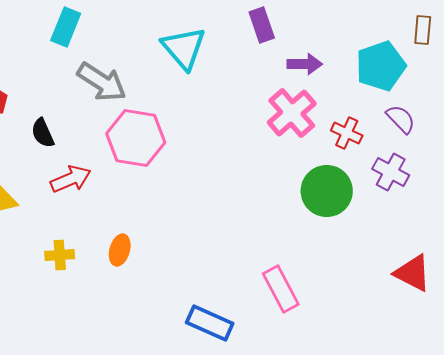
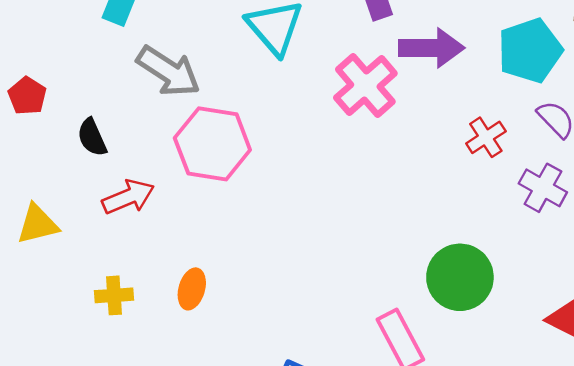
purple arrow: (305, 64) -> (431, 48), size x1.4
pink cross: (292, 113) -> (365, 86), moved
red cross: (347, 133) -> (486, 137), turned 32
green circle: (327, 191) -> (460, 277), moved

